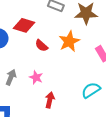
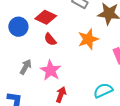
red semicircle: (41, 46) -> (50, 39), moved
pink star: (36, 77) -> (51, 70), size x1.5

